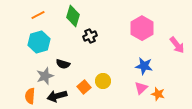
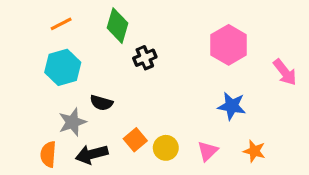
yellow circle: (103, 81) -> (166, 148), moved
pink triangle: (141, 88) -> (208, 151), moved

